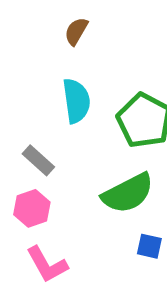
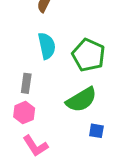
gray rectangle: (38, 160) -> (26, 83), turned 60

